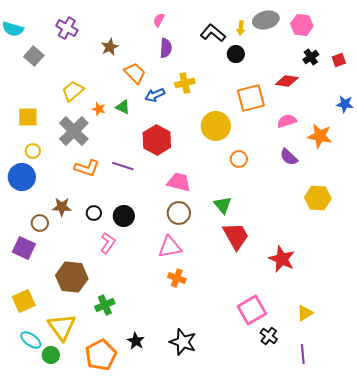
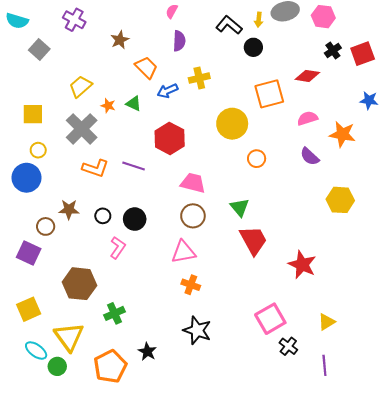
red square: (339, 60) -> (363, 54), size x1.6
black star: (183, 342) -> (197, 330), moved

